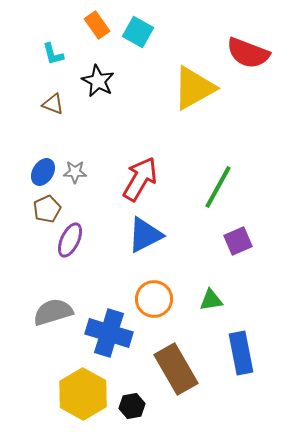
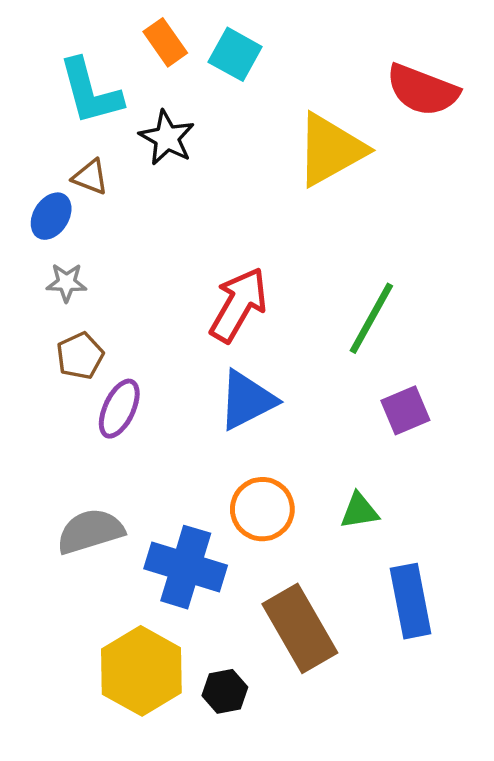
cyan L-shape: (53, 54) -> (90, 92), size x1.8
blue ellipse: (43, 172) -> (51, 216), moved
gray star: (75, 172) -> (66, 283), moved

